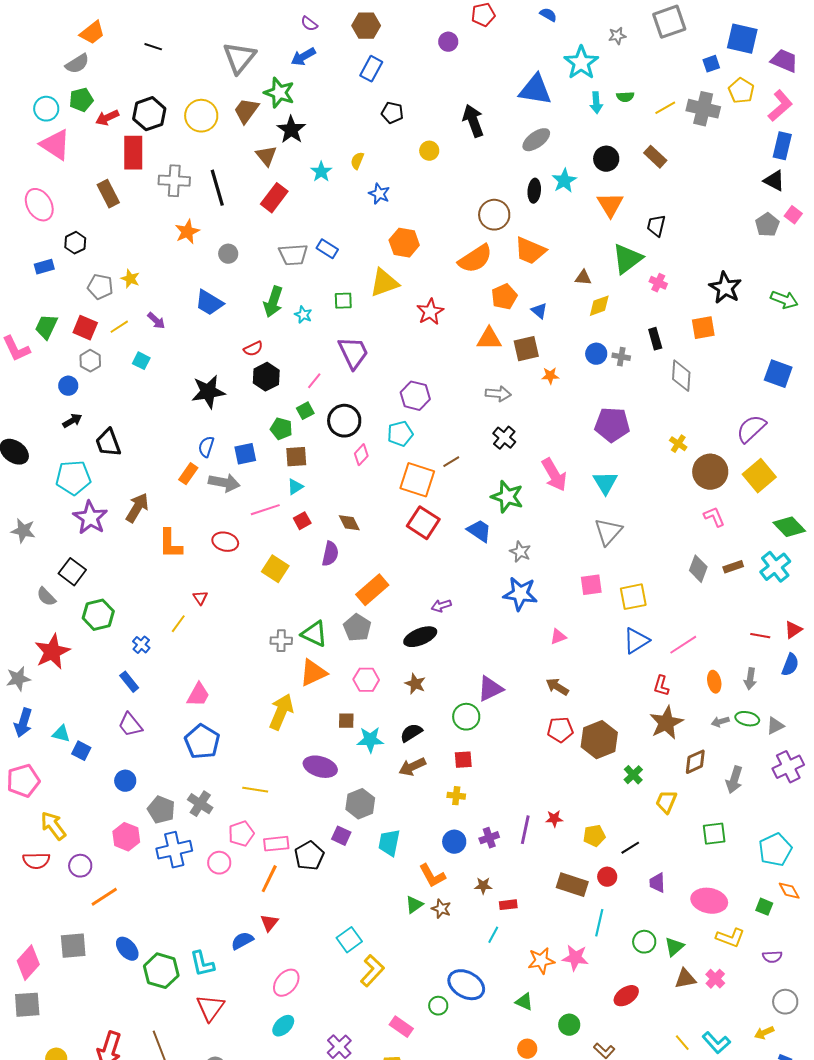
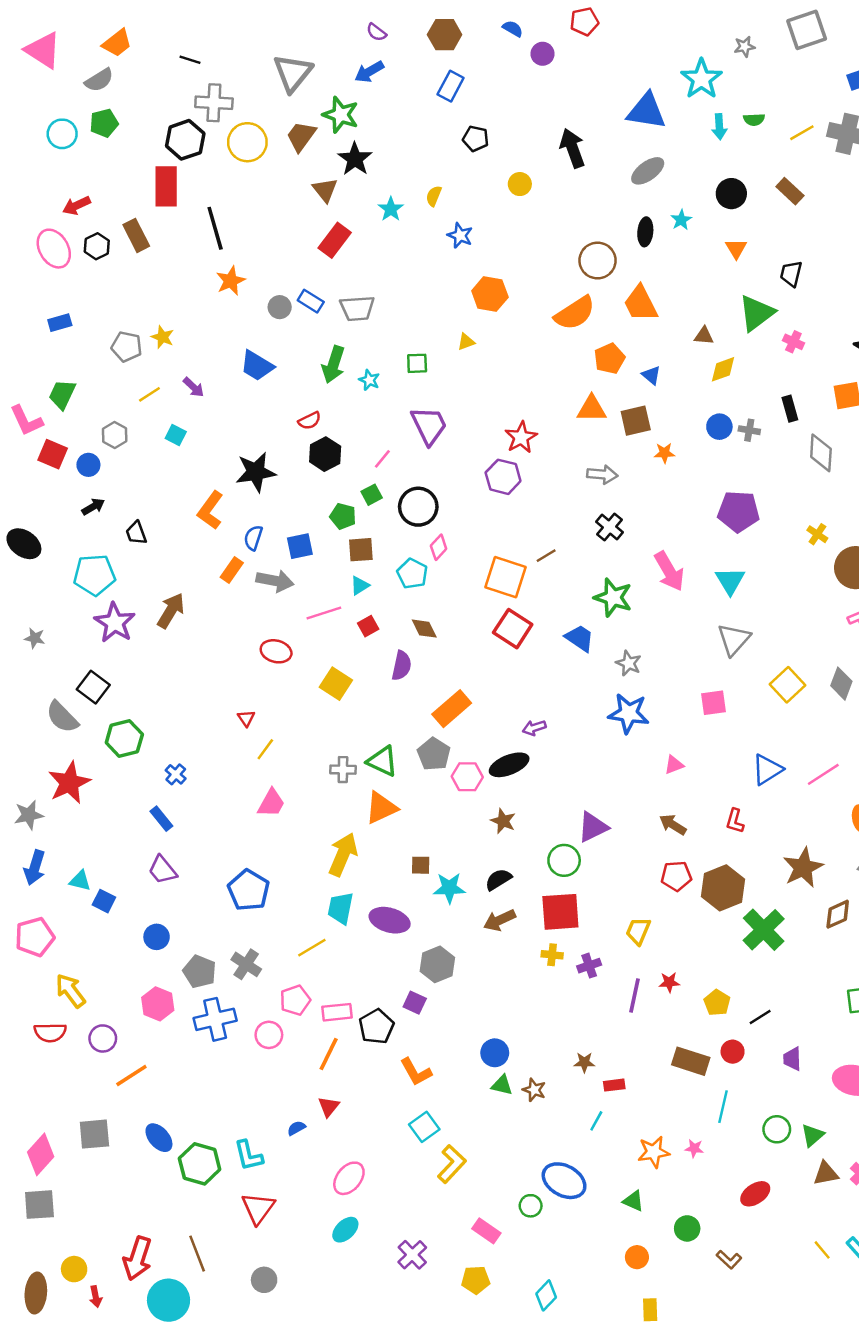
blue semicircle: (548, 15) -> (513, 29), moved
red arrow: (107, 118) -> (76, 206), moved
pink triangle: (55, 145) -> (43, 50), moved
gray cross: (174, 181) -> (214, 103), moved
cyan star: (564, 181) -> (681, 220), size x0.7
black line: (217, 188) -> (215, 228), moved
orange triangle: (610, 205) -> (736, 249), size x0.7
black hexagon: (75, 243) -> (97, 246), moved
blue rectangle: (327, 249) -> (311, 301), moved
orange trapezoid: (530, 251) -> (641, 304), turned 40
yellow triangle: (384, 283) -> (466, 342), size x0.5
red star: (430, 312) -> (521, 437), moved
red square: (85, 328) -> (53, 454), moved
cyan pentagon: (400, 434) -> (412, 574), moved, turned -30
black trapezoid: (108, 443) -> (136, 533), size x0.7
gray star: (23, 531) -> (35, 638), size x0.7
orange L-shape: (170, 544) -> (210, 510), moved, turned 36
gray semicircle: (46, 597) -> (62, 717), size x1.4
yellow square: (633, 597) -> (788, 685), moved, turned -32
yellow line: (178, 624) -> (265, 749), moved
pink hexagon: (366, 680) -> (467, 777), moved
red L-shape: (661, 686) -> (735, 821), moved
pink trapezoid: (198, 695) -> (271, 803), moved
red square: (463, 760) -> (560, 912), size x1.8
green cross: (633, 775) -> (764, 930), size x1.8
yellow line: (255, 790) -> (312, 948), turned -40
yellow trapezoid: (666, 802) -> (638, 931), moved
yellow pentagon: (594, 836) -> (717, 1003), turned -30
purple cross: (489, 838) -> (589, 966), moved
blue circle: (454, 842) -> (495, 1053), moved
cyan trapezoid: (389, 843) -> (341, 908), moved
orange L-shape: (432, 876) -> (416, 1072), moved
green triangle: (414, 905) -> (502, 1085), turned 48
blue semicircle: (242, 941) -> (296, 1128), size x0.7
pink star: (575, 958) -> (694, 1148), size x0.6

